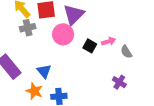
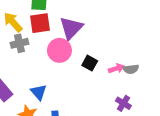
pink arrow: (109, 41) -> (116, 68), moved
gray semicircle: (126, 52) -> (131, 69), turned -64

